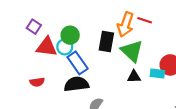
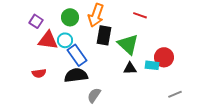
orange arrow: (125, 24) -> (96, 15), moved
green circle: (70, 35) -> (70, 17), moved

